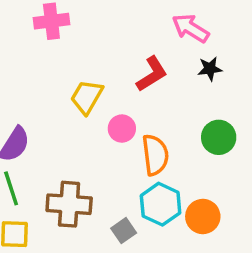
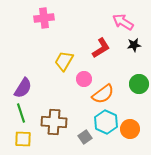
orange semicircle: (155, 155) -> (103, 94), turned 60

